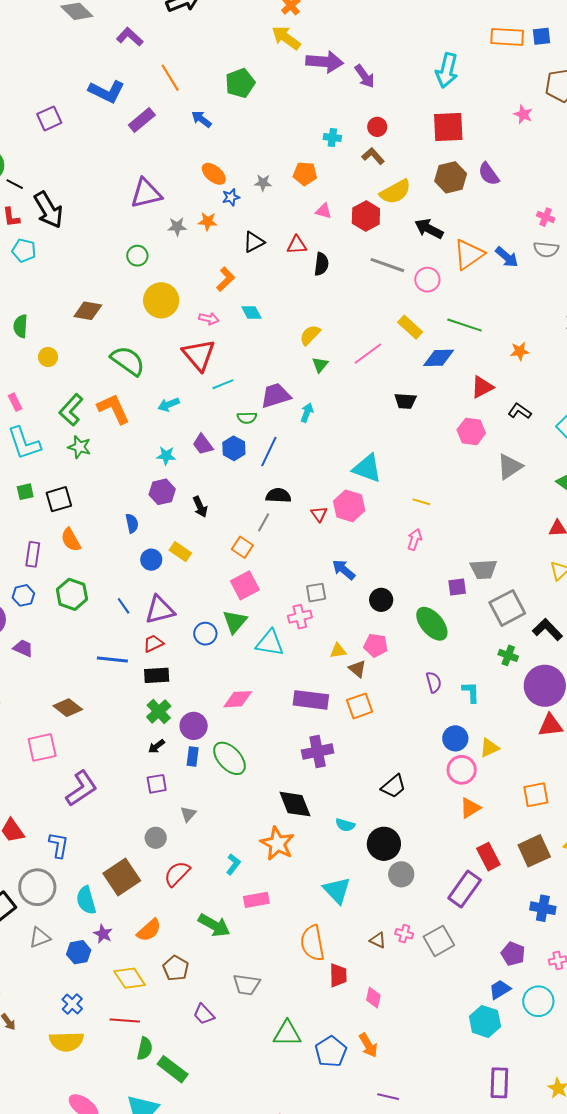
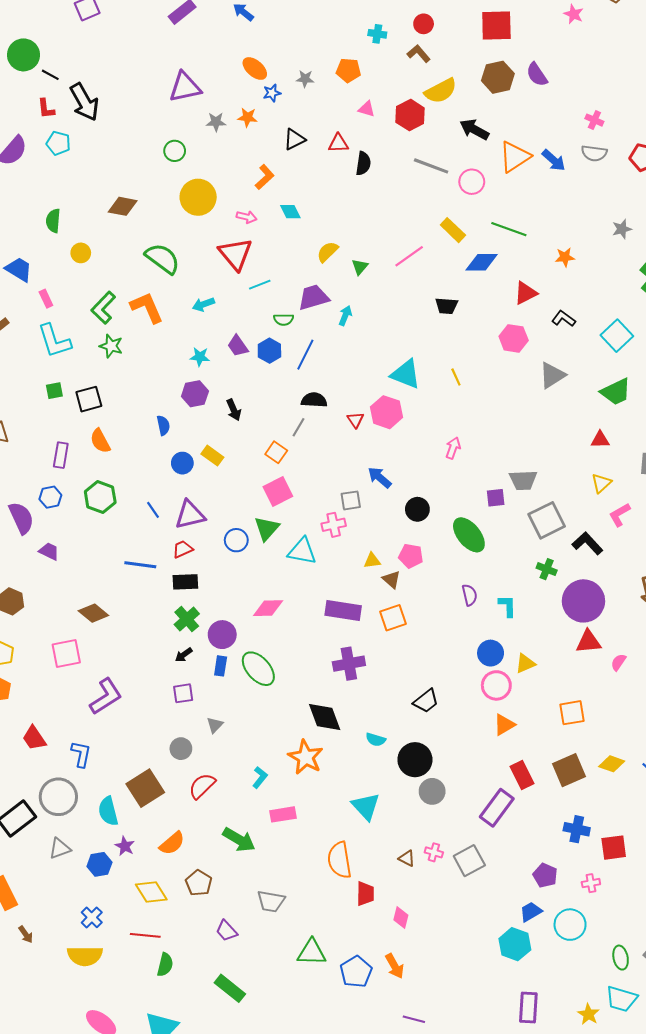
yellow semicircle: (310, 335) -> (328, 252), moved
yellow line: (421, 502) -> (456, 377), moved, turned 48
green rectangle: (173, 1069) -> (230, 988), moved

